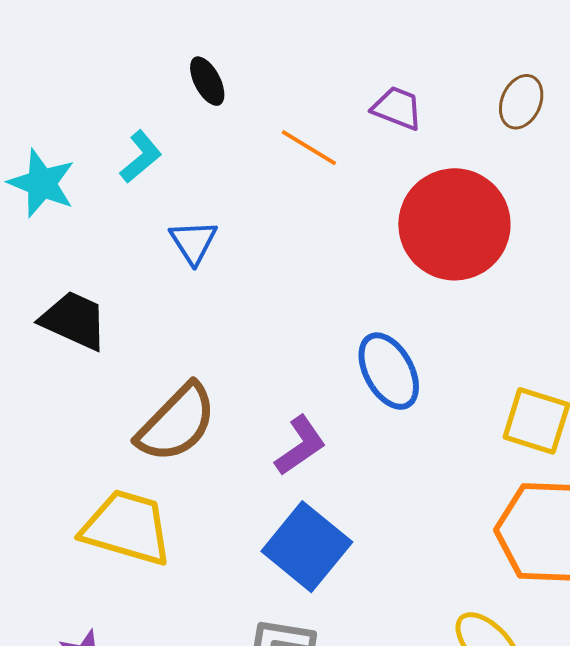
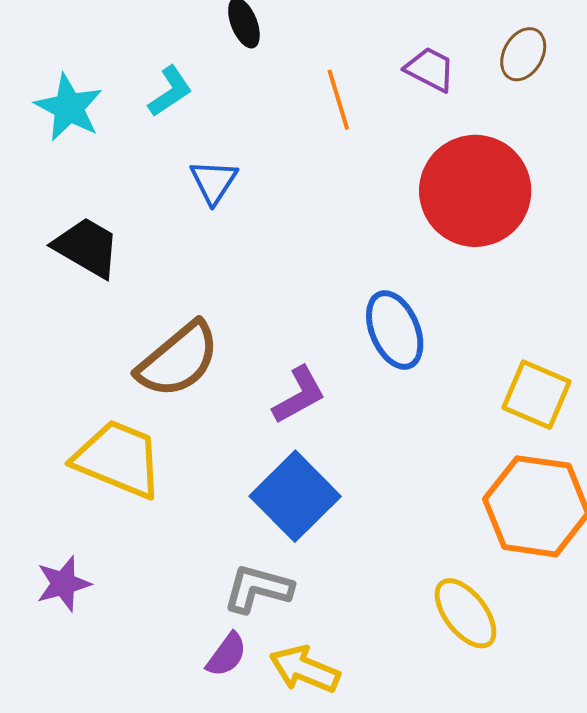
brown ellipse: (521, 102) -> (523, 54), moved
orange line: (309, 148) -> (338, 100), turned 36

